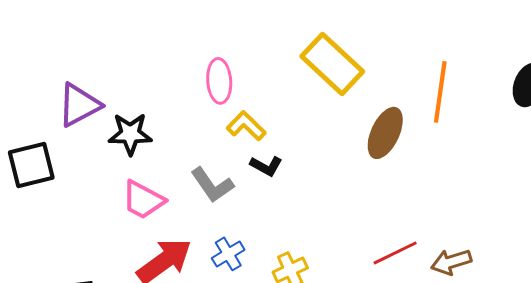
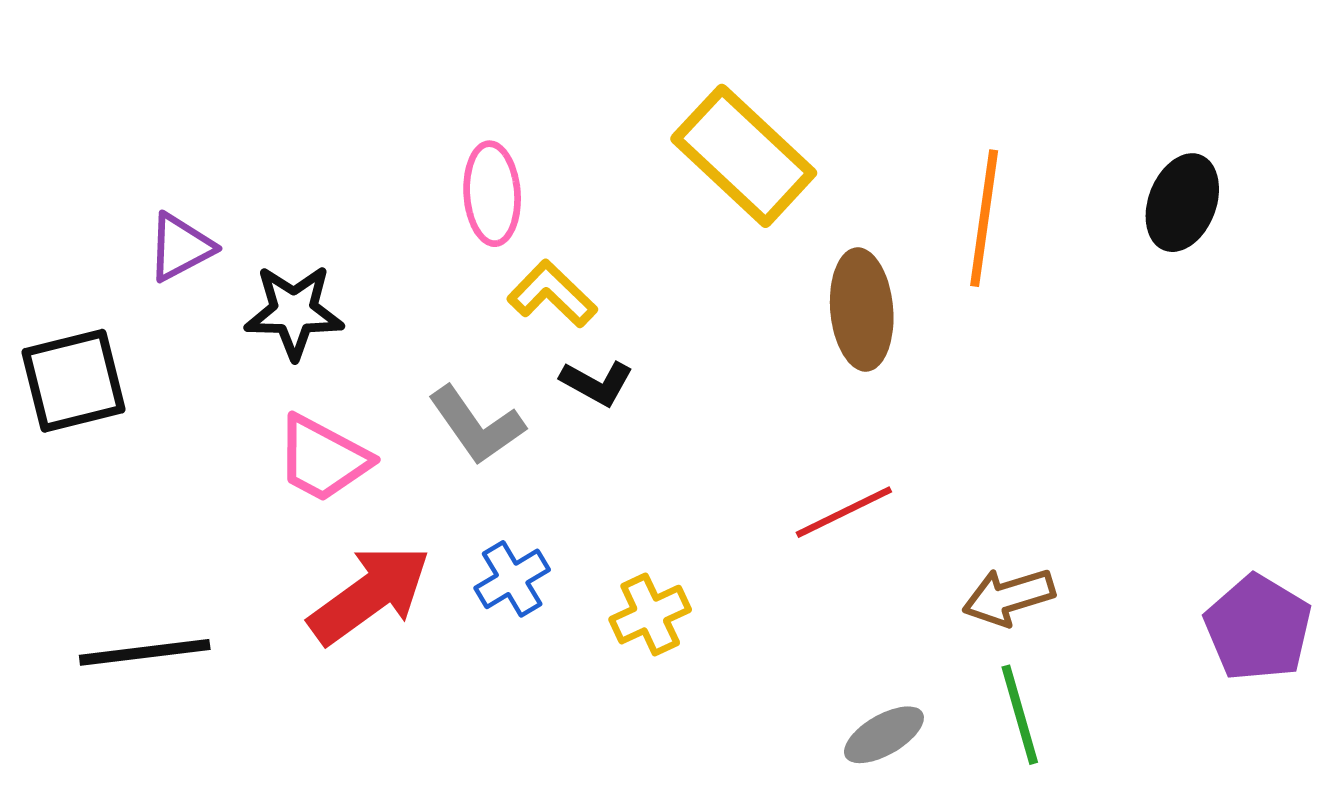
purple triangle: (79, 105) -> (180, 247), size x0.7
brown ellipse: (385, 133) -> (862, 309), turned -30
red line: (395, 253) -> (844, 512), moved

